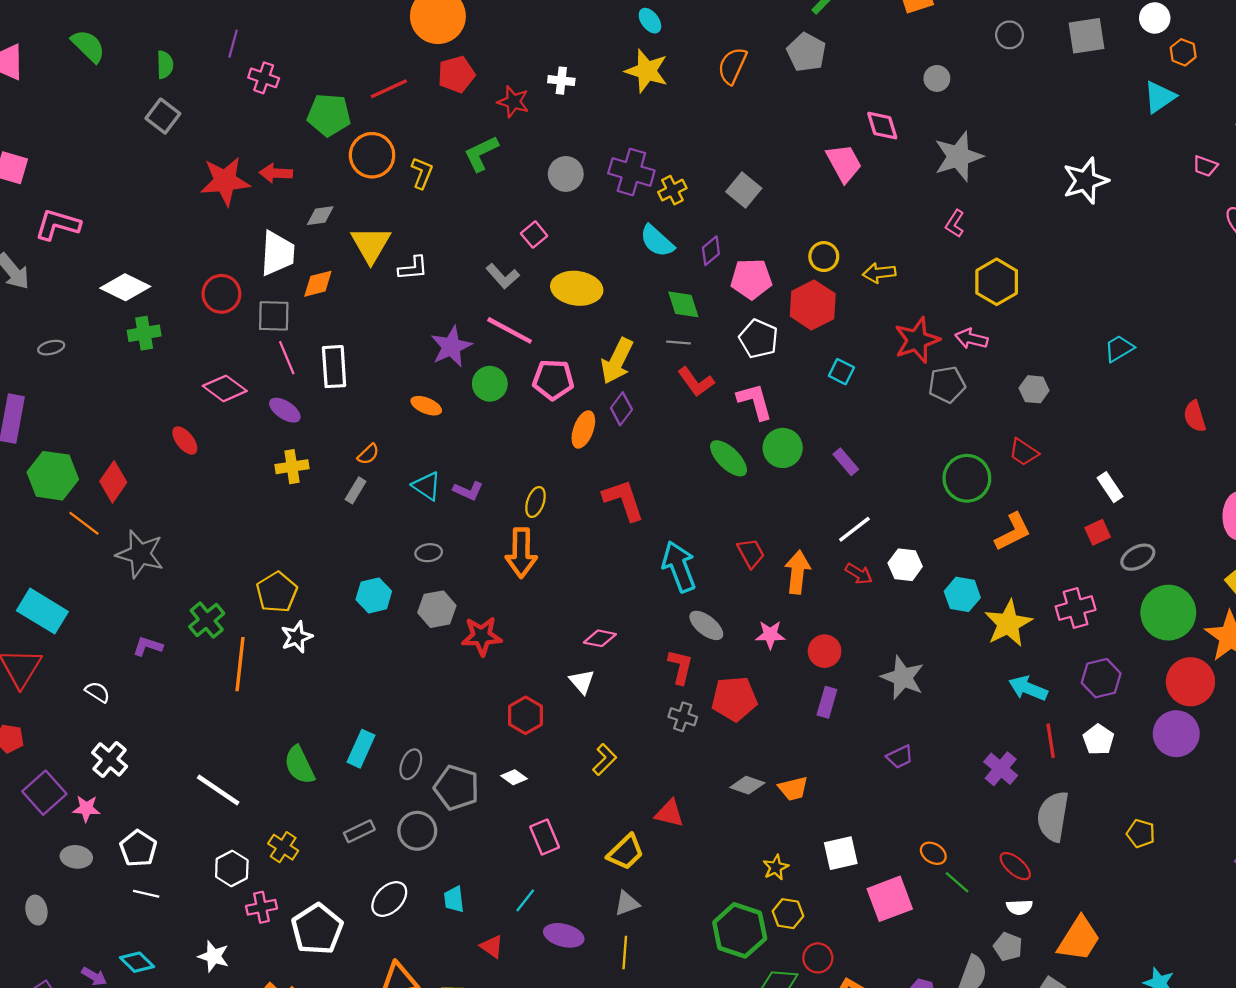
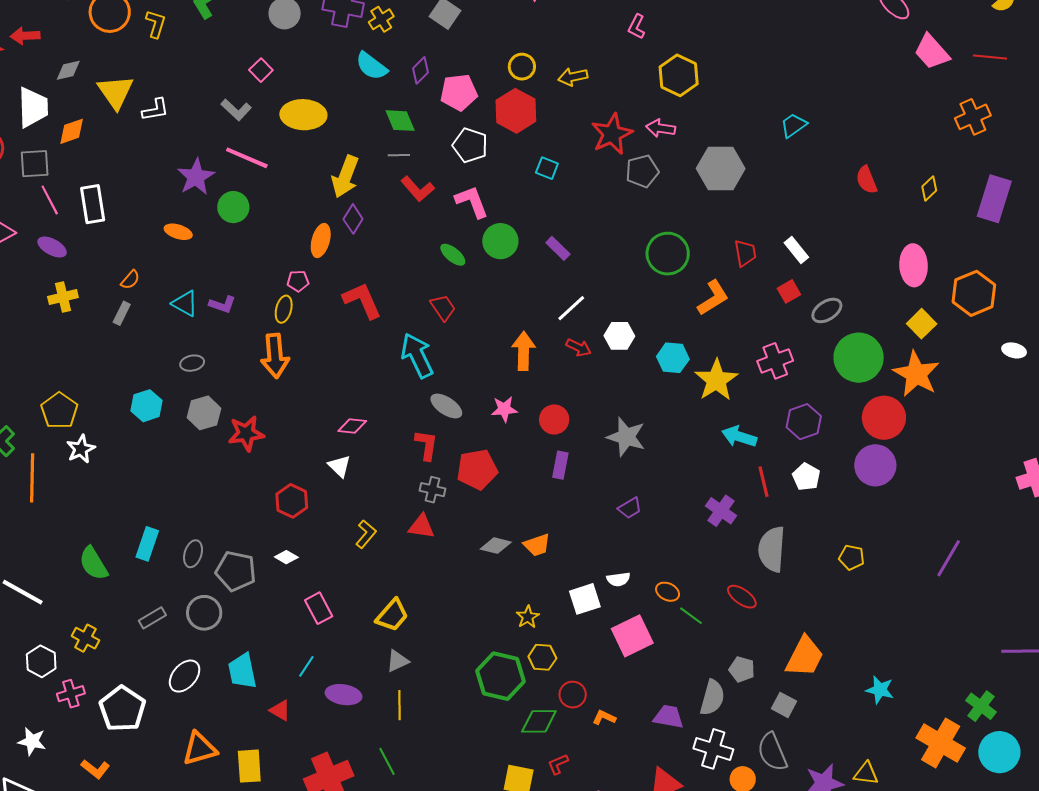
pink pentagon: (553, 380) -> (298, 281), moved, size x0.6
gray hexagon: (1034, 389) -> (721, 169), size x1.8
red trapezoid: (1024, 452) -> (745, 253), moved, turned -128
green ellipse: (729, 458) -> (453, 255), size x0.7
red trapezoid: (751, 553) -> (443, 308), moved
red triangle: (669, 813) -> (421, 526), moved
cyan trapezoid: (454, 899) -> (242, 671), size x1.5
white semicircle: (1019, 907) -> (618, 579), moved

